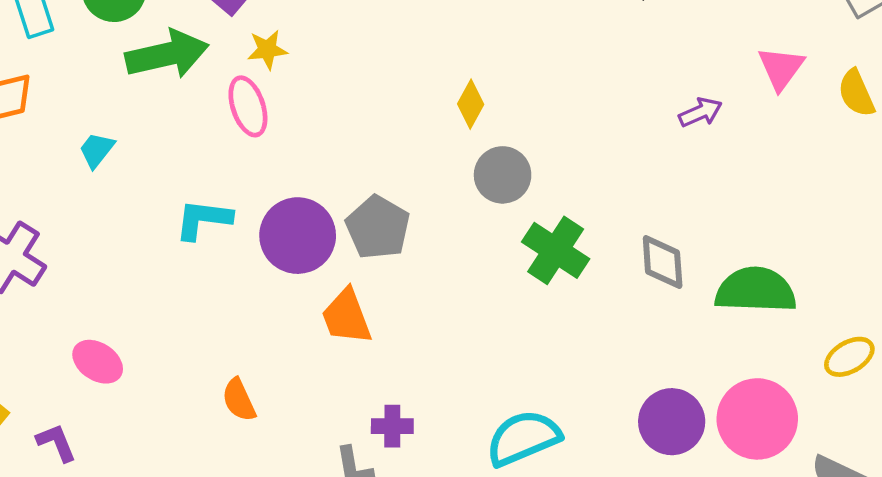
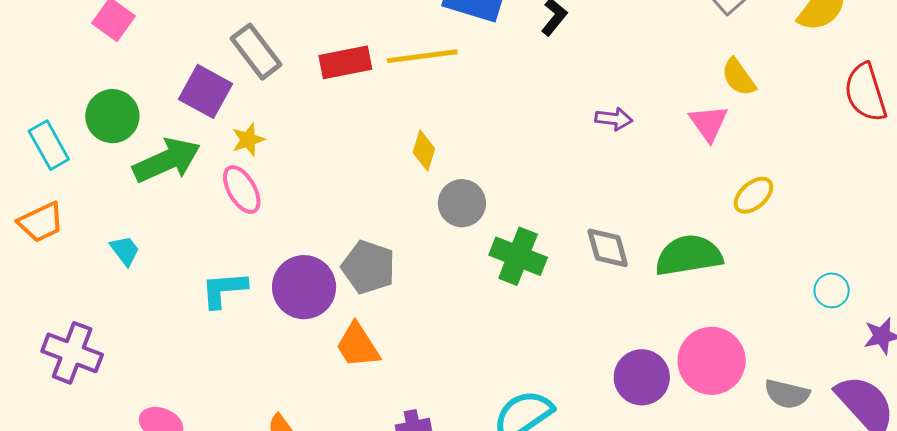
pink triangle: (781, 68) -> (709, 123), moved
purple arrow: (700, 112) -> (614, 119), turned 42
cyan trapezoid: (97, 150) -> (125, 251), turned 116
yellow ellipse: (849, 357) -> (753, 195), moved

